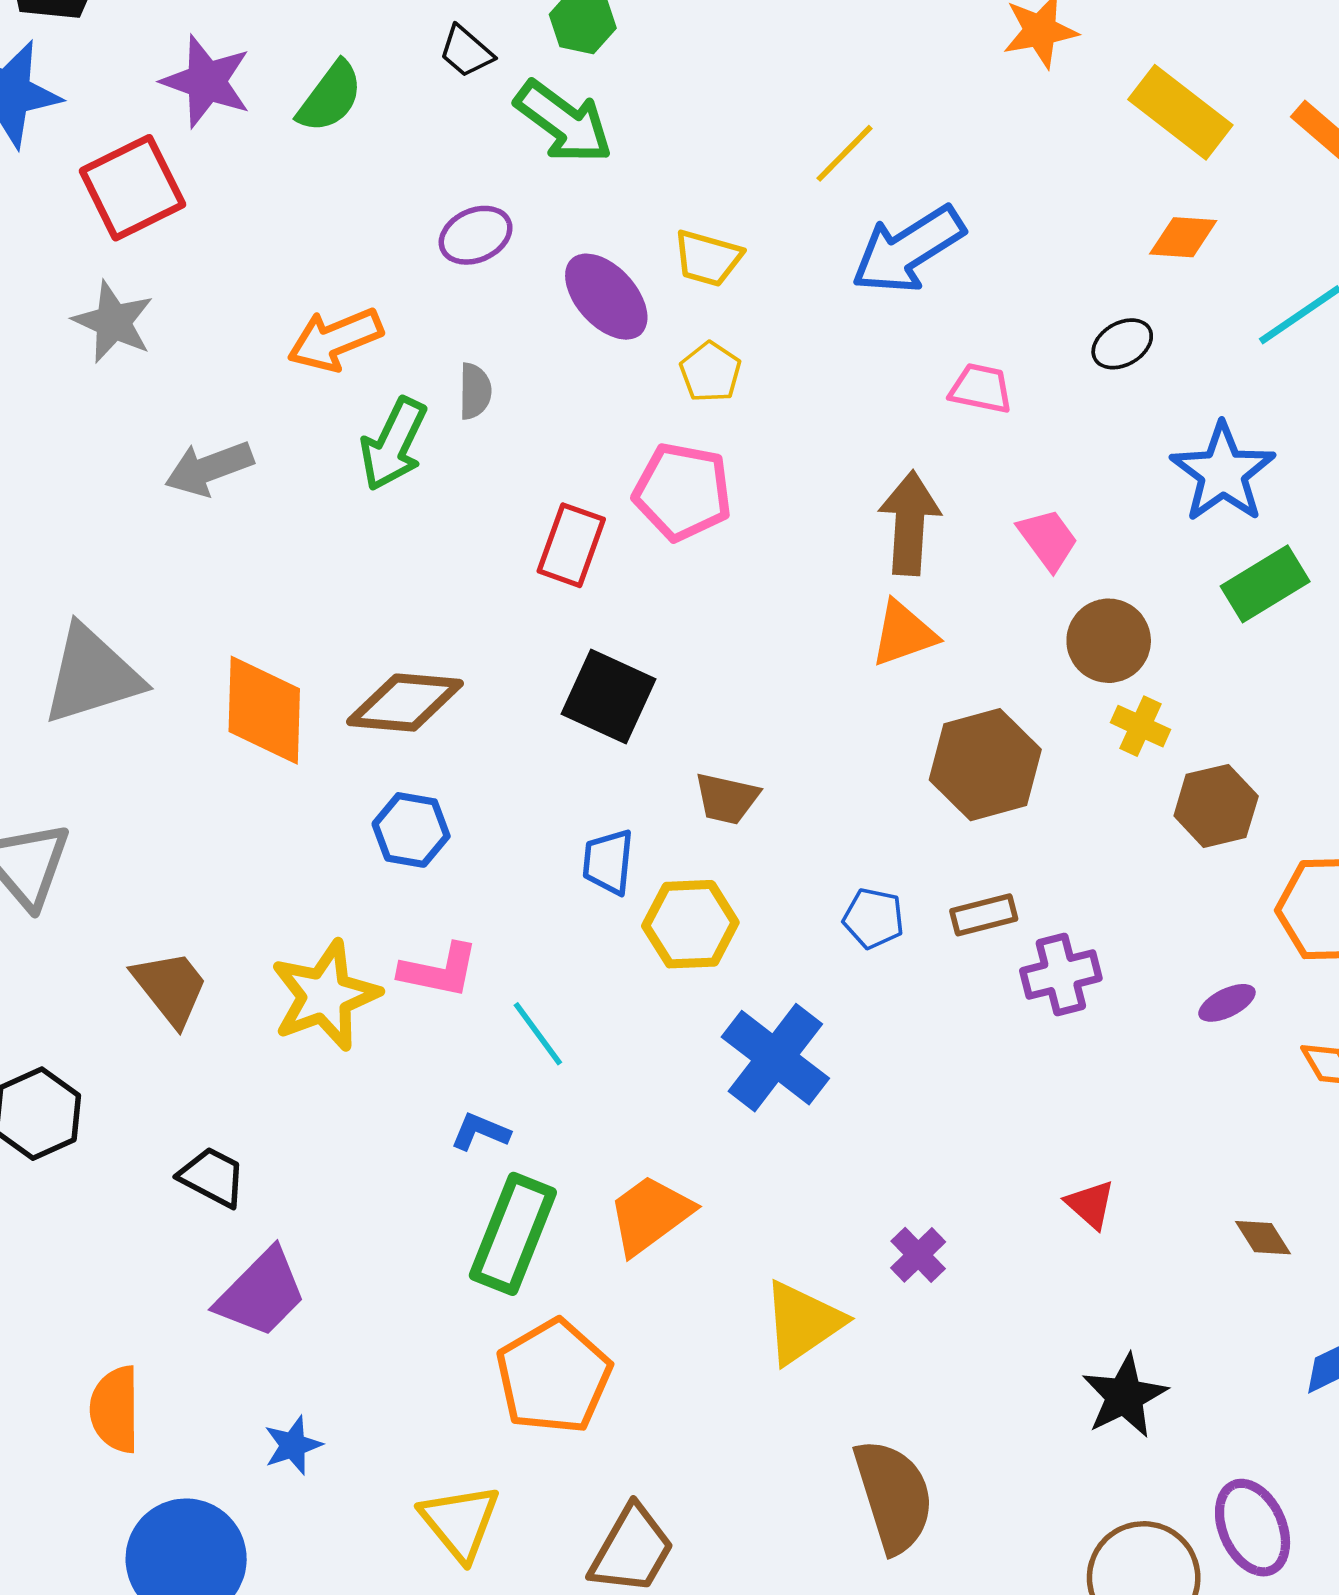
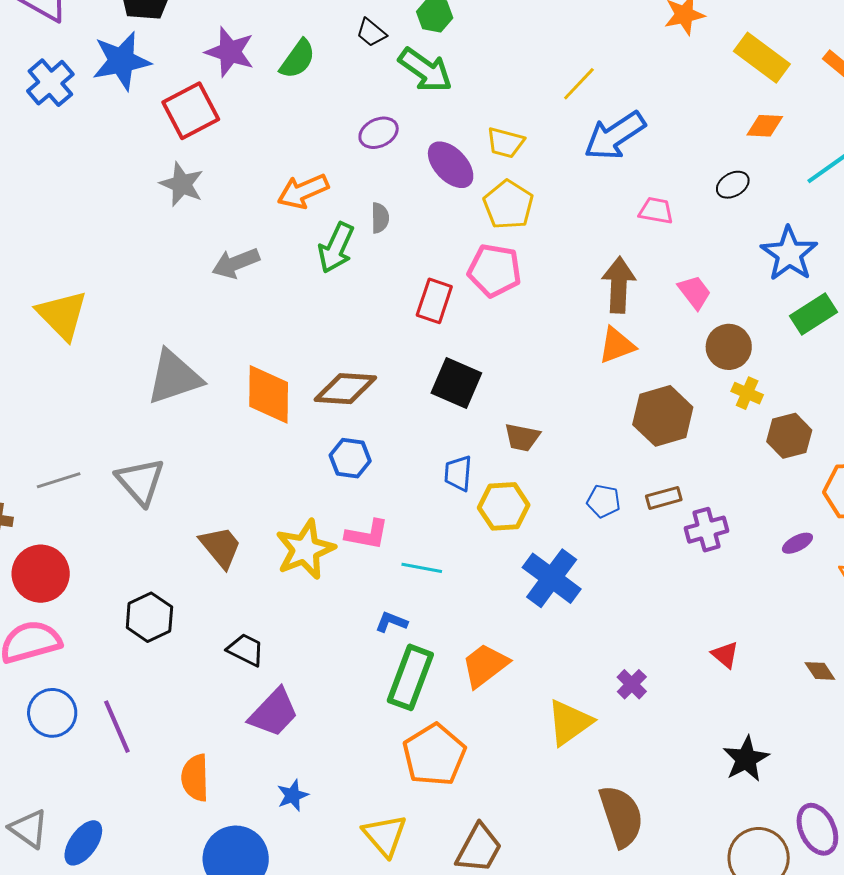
yellow pentagon: (710, 372) -> (508, 205), size x1.5
cyan line: (538, 1034) -> (422, 568), turned -42

